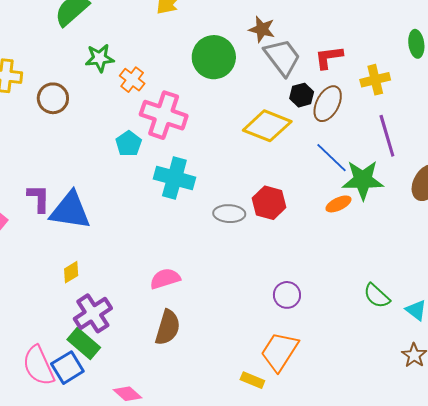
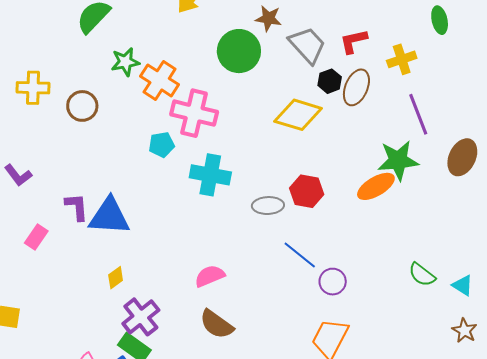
brown star: (262, 29) -> (268, 18), moved
orange cross: (132, 80) -> (160, 80), size x1.5
cyan pentagon: (129, 144) -> (162, 145), turned 30
blue line: (332, 158) -> (300, 255), moved
orange ellipse: (338, 204) -> (376, 186), size x1.5
brown semicircle: (168, 327) -> (217, 324), turned 114

